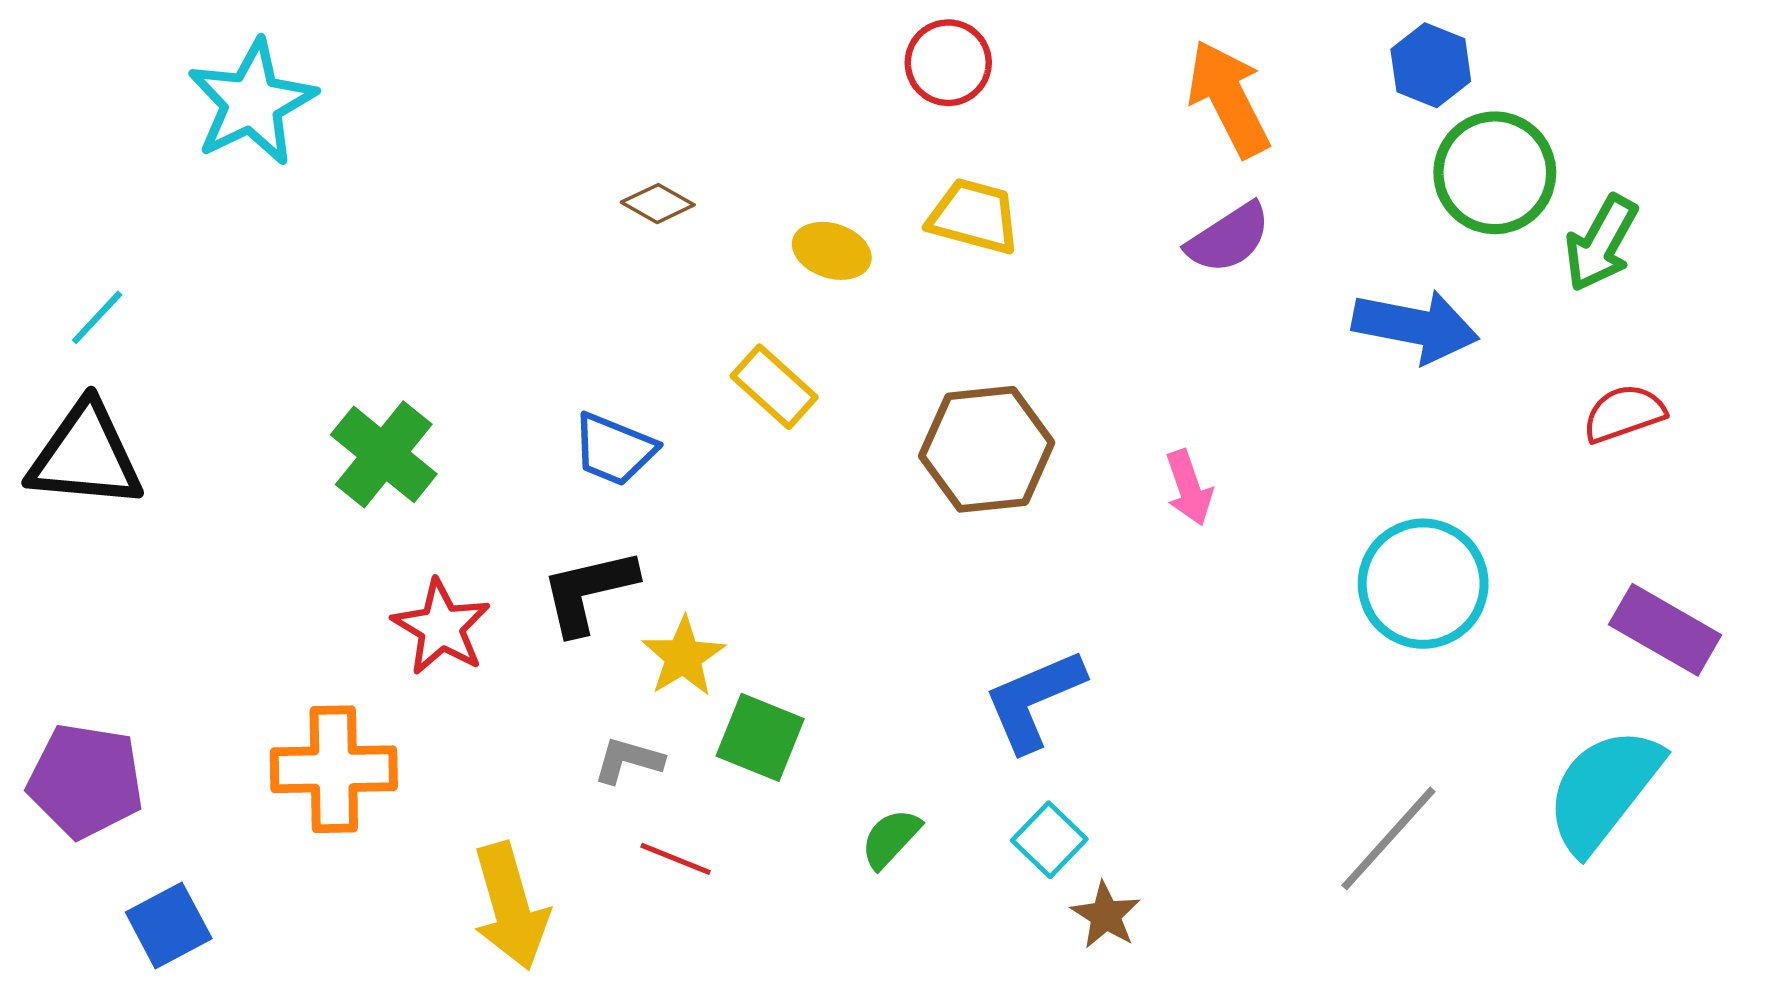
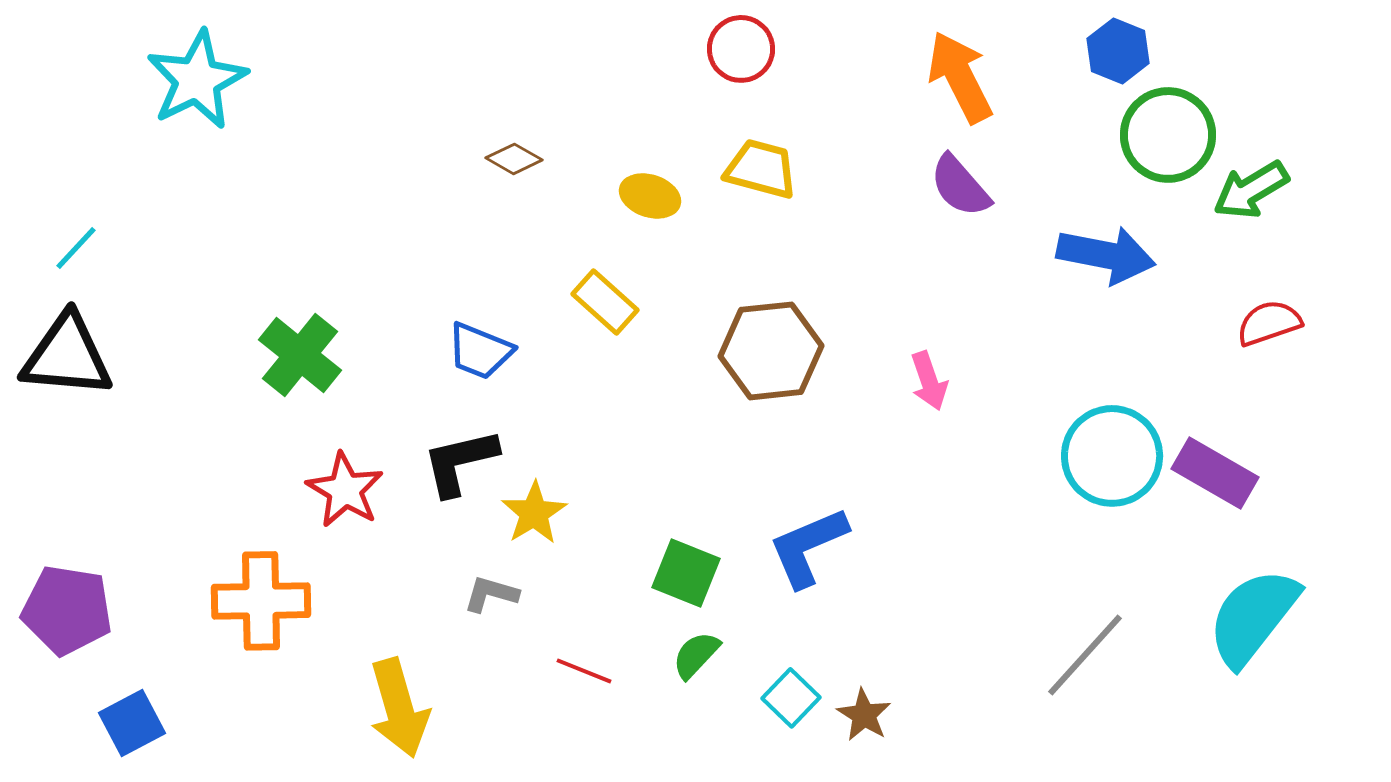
purple semicircle: (1229, 238) -> (960, 186), turned 82
green arrow: (1601, 243) -> (1251, 190), turned 30
purple rectangle: (1665, 630) -> (1215, 473), moved
green square: (760, 737) -> (686, 573), moved
cyan square: (1049, 840) -> (791, 698), moved
red line: (676, 859) -> (584, 671), moved

